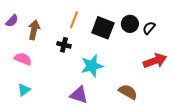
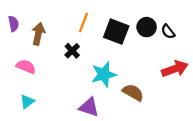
purple semicircle: (12, 21) -> (14, 24), turned -56
black semicircle: (149, 28) -> (168, 32), turned -80
black cross: (64, 45) -> (72, 51), turned 32
brown semicircle: (128, 92) -> (133, 92), moved

